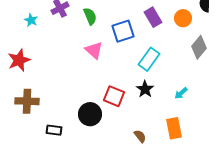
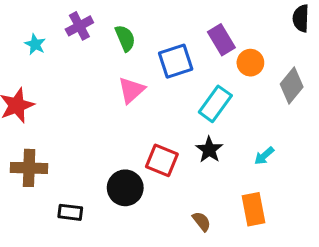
orange circle: (183, 18) -> (250, 63), moved
pink triangle: (94, 50) -> (131, 90), turned 36

